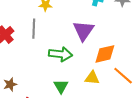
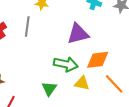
purple triangle: (83, 31) -> (78, 34), turned 35
green arrow: (60, 54) -> (66, 64), moved

